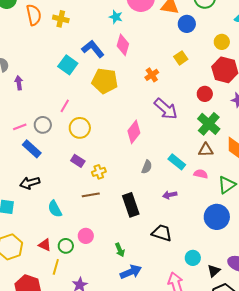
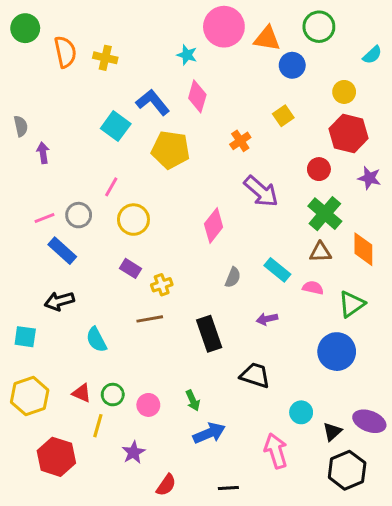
pink circle: (86, 236) -> (148, 405), moved

